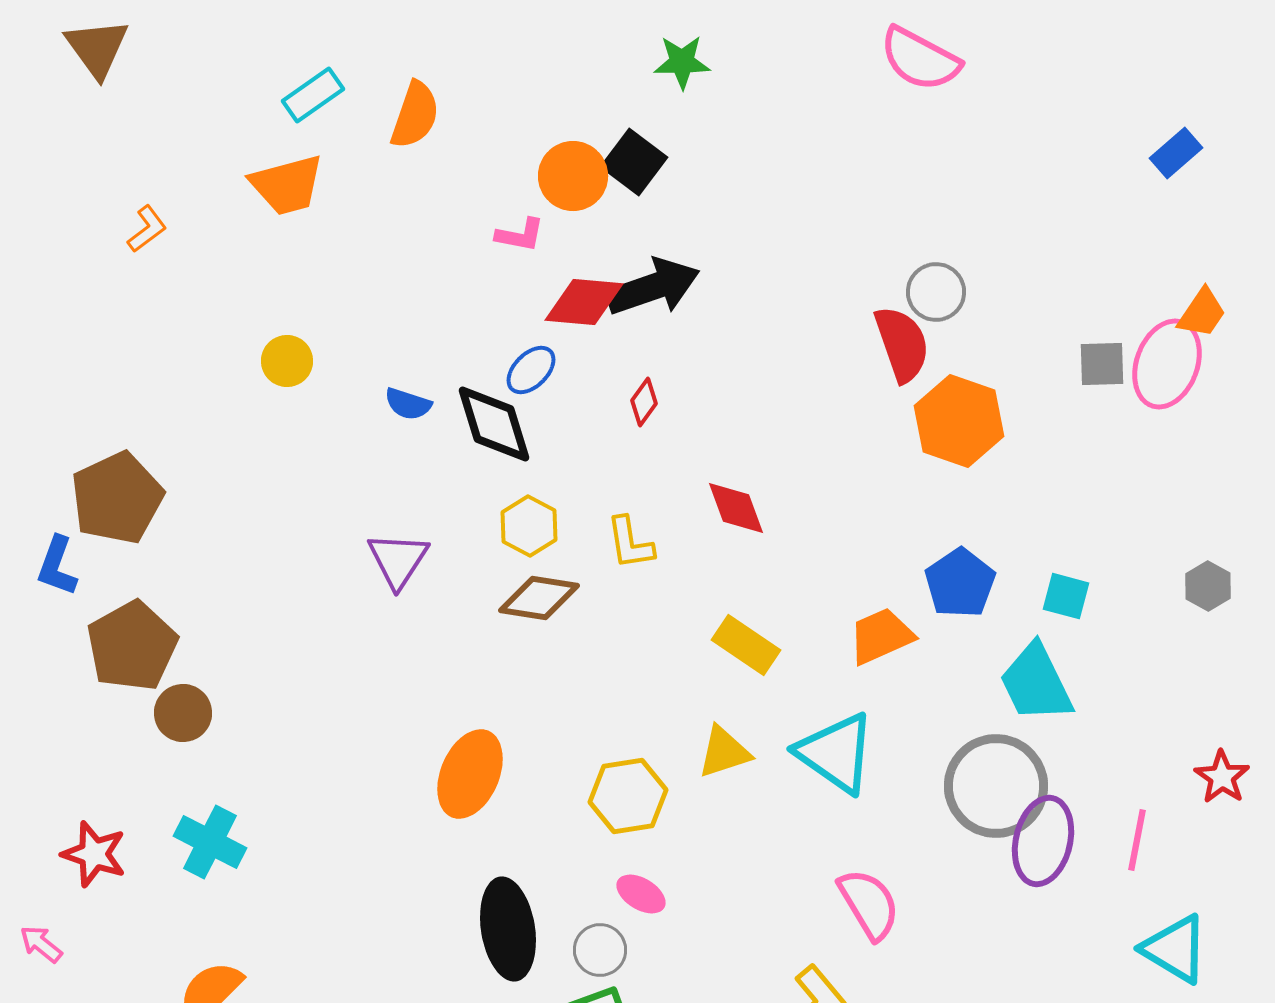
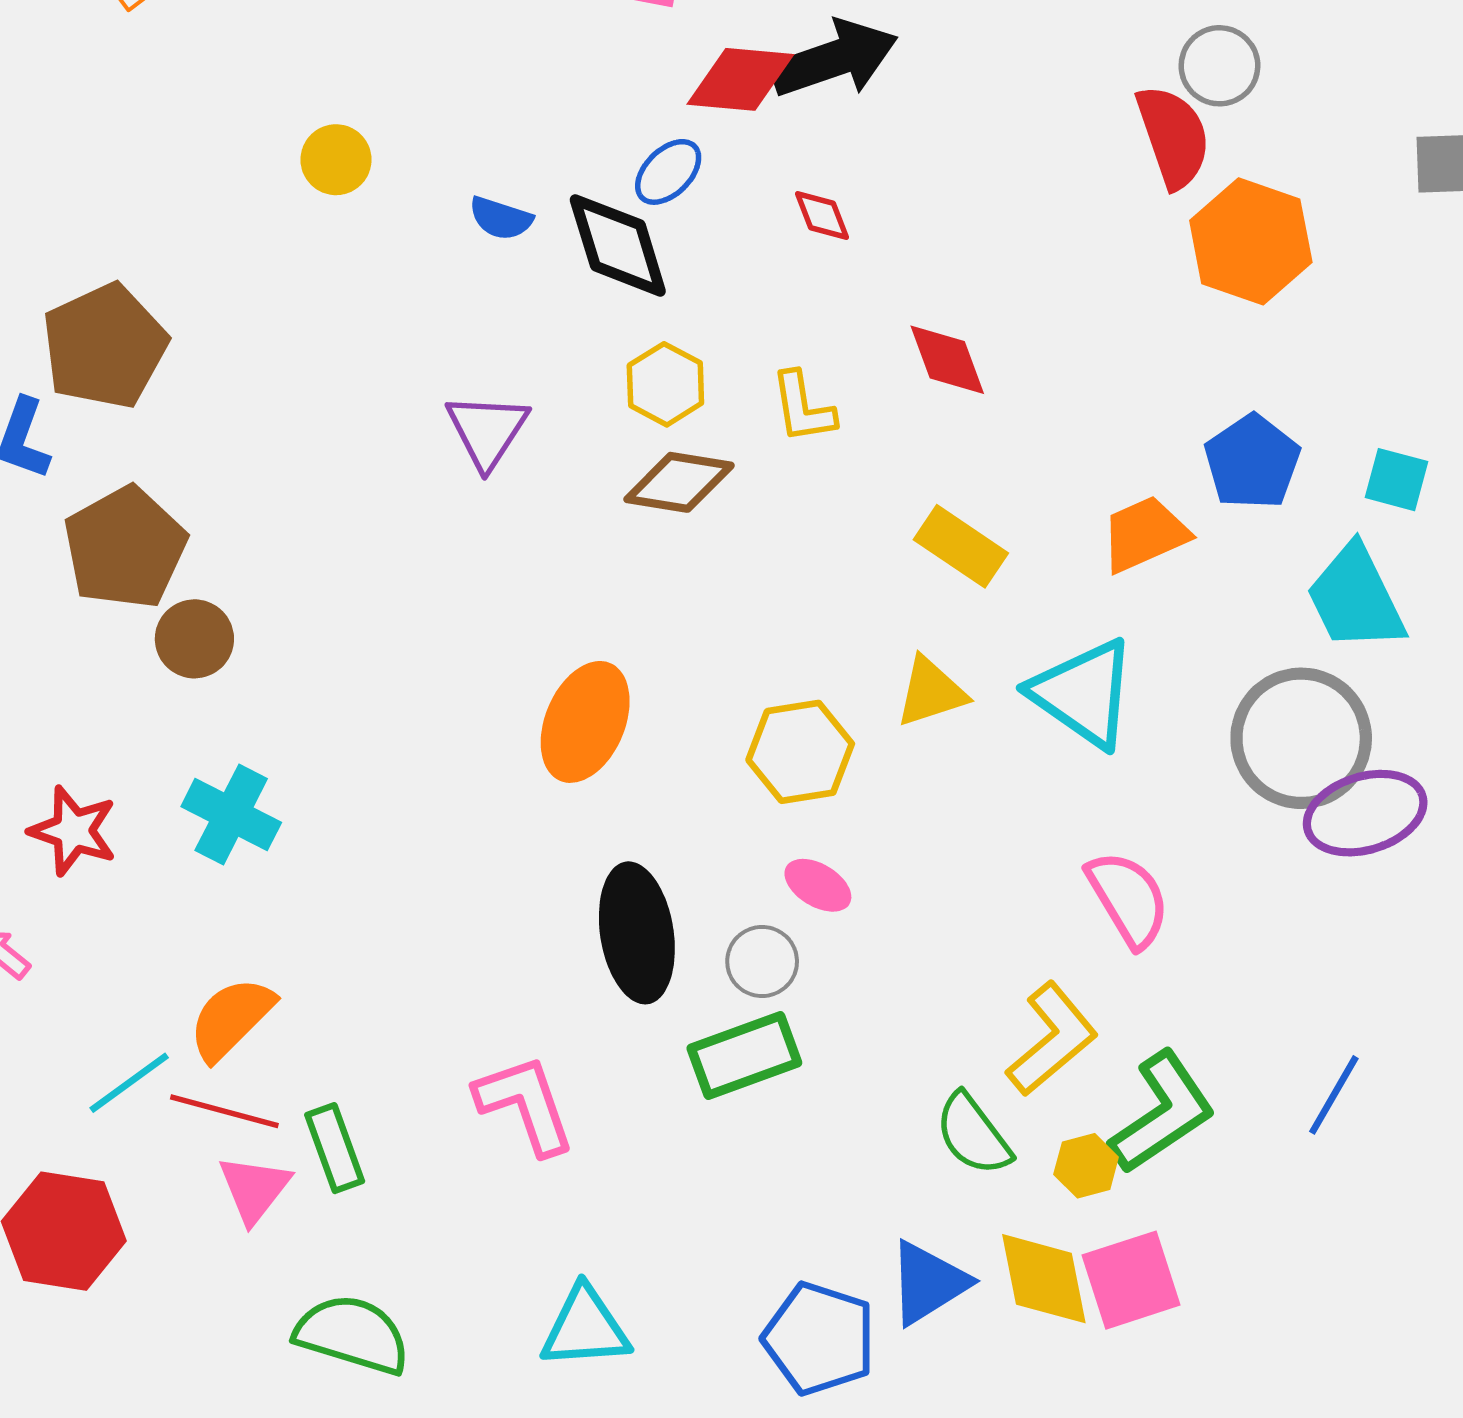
red diamond: (644, 402) -> (822, 216), turned -57
purple ellipse: (1043, 841) -> (1365, 813), turned 60

